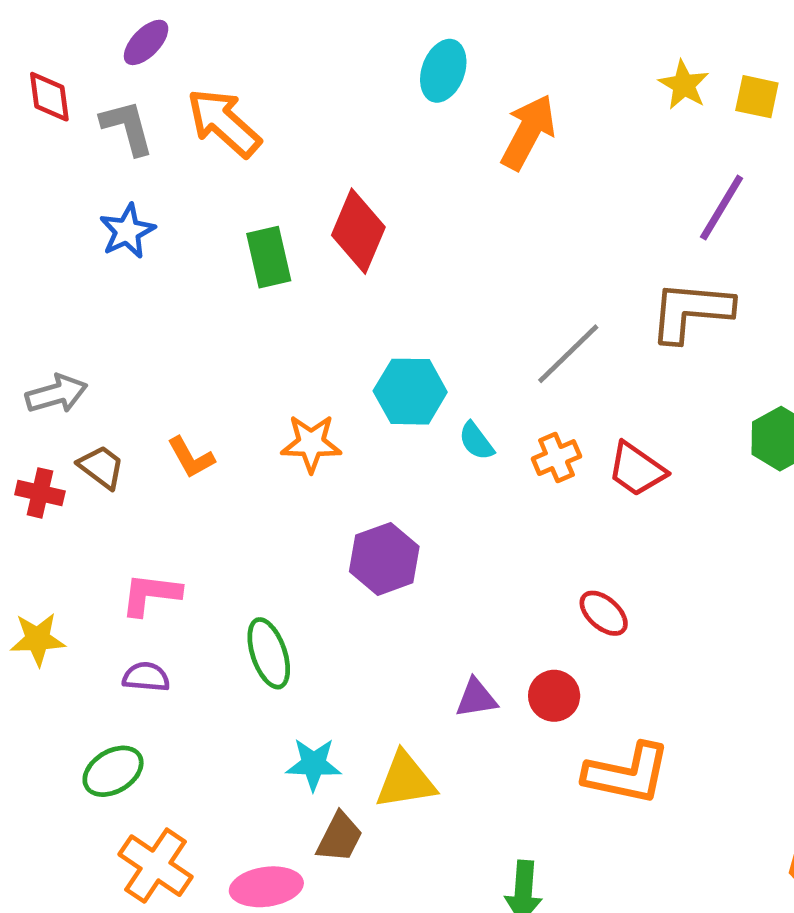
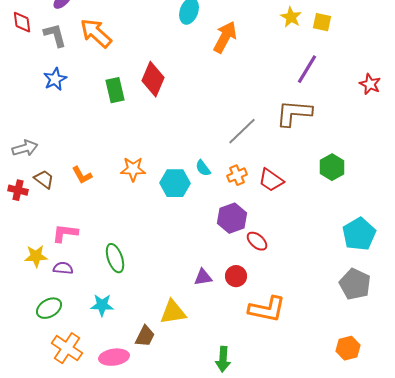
cyan hexagon: (410, 392) -> (175, 183), moved
purple hexagon: (384, 559) -> (232, 218), moved
yellow star: (38, 639) -> (36, 256), moved
cyan star: (314, 764) -> (102, 305), moved

